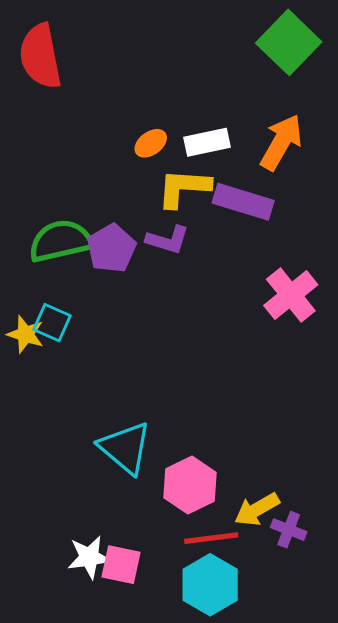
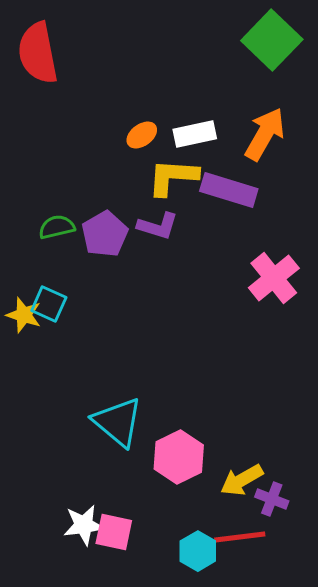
green semicircle: (61, 241) -> (57, 227), size x0.6
red line: (211, 538) -> (240, 537), moved
cyan hexagon: (210, 585) -> (198, 551), size x0.7

